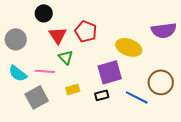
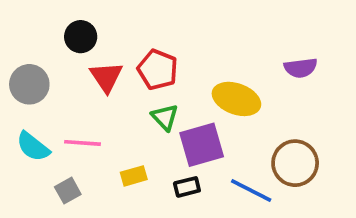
purple semicircle: (164, 30) -> (301, 68), size x0.7
green triangle: (66, 57) -> (165, 117), moved
gray square: (37, 97) -> (68, 191), size x0.6

